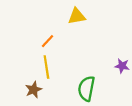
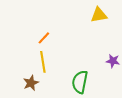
yellow triangle: (77, 16) -> (99, 15), moved

